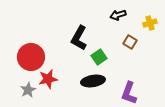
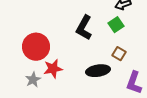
brown square: (130, 42) -> (119, 54), moved
green square: (99, 57) -> (116, 25), moved

